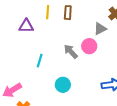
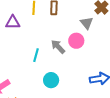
gray triangle: (100, 29) -> (87, 23), turned -40
cyan line: (40, 61) -> (36, 55), moved

